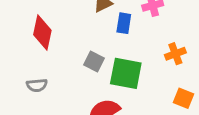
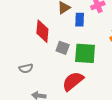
red diamond: (42, 32) -> (42, 31), moved

